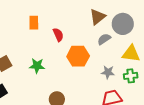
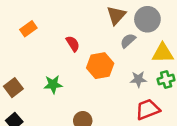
orange rectangle: (34, 23) -> (28, 29), moved, turned 64

